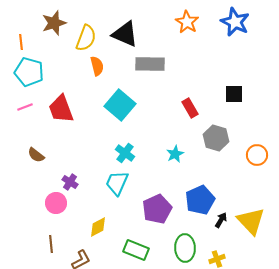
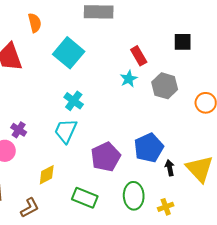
orange semicircle: (97, 66) -> (35, 23), moved
cyan star: (175, 154) -> (129, 79), moved
black arrow: (221, 220) -> (170, 168), turned -42

